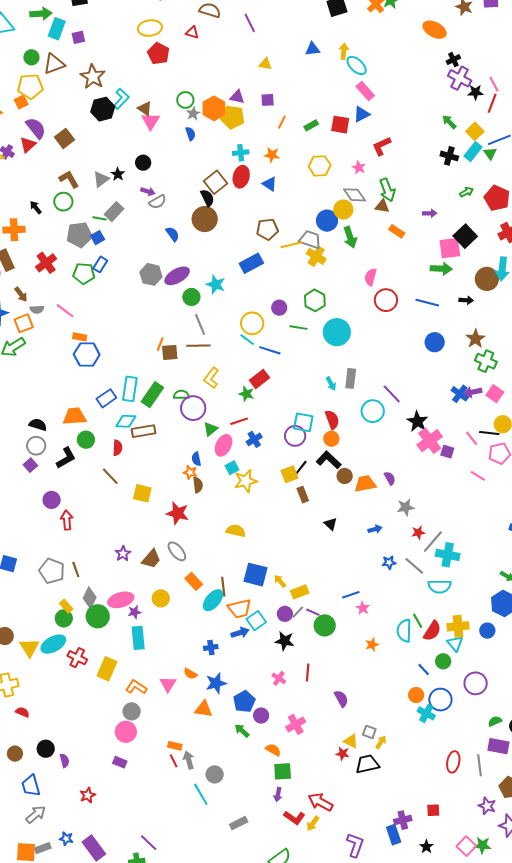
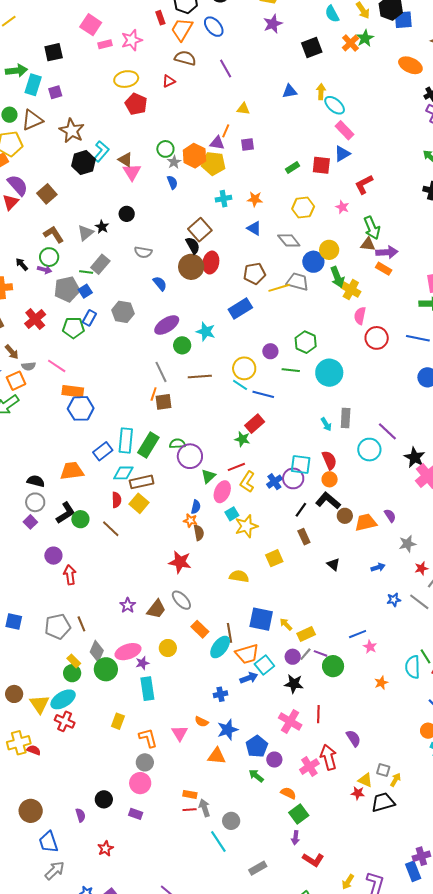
red triangle: (192, 32) -> (169, 81), turned -40
orange line: (282, 122) -> (226, 131), moved
red ellipse: (241, 177) -> (211, 263), moved
purple arrow: (148, 191) -> (45, 270), moved
gray diamond: (354, 195) -> (289, 240), moved
gray semicircle: (158, 202) -> (143, 252), turned 42
purple arrow: (430, 213) -> (387, 252), moved, size x1.5
yellow cross: (316, 256) -> (351, 290), moved
gray hexagon: (151, 274) -> (123, 312), moved
gray line: (200, 325) -> (161, 372), moved
orange rectangle: (80, 337) -> (73, 391), size x1.5
brown line: (198, 346) -> (200, 377), moved
yellow L-shape: (211, 378) -> (247, 482), moved
blue cross: (254, 439) -> (274, 482), moved
green circle: (86, 440) -> (80, 519), moved
blue semicircle: (196, 459) -> (196, 507), turned -152
yellow square: (289, 474) -> (274, 558), moved
yellow square: (142, 493) -> (139, 503), moved, turned 30
gray pentagon: (52, 571) -> (58, 627), turned -30
red cross: (77, 658) -> (65, 721), moved
yellow rectangle: (107, 669) -> (118, 721), size x0.7
pink cross: (279, 678) -> (290, 721), size x1.6
orange L-shape: (136, 687) -> (148, 738), turned 45
red semicircle: (22, 712) -> (34, 750), moved
black circle: (46, 749) -> (104, 799), moved
brown circle: (15, 754) -> (31, 811), size x1.5
red line: (174, 761) -> (190, 810), turned -64
green square: (283, 771) -> (299, 814), turned -30
red arrow: (320, 802) -> (328, 757), moved, turned 50
yellow arrow: (313, 824) -> (348, 882), moved

